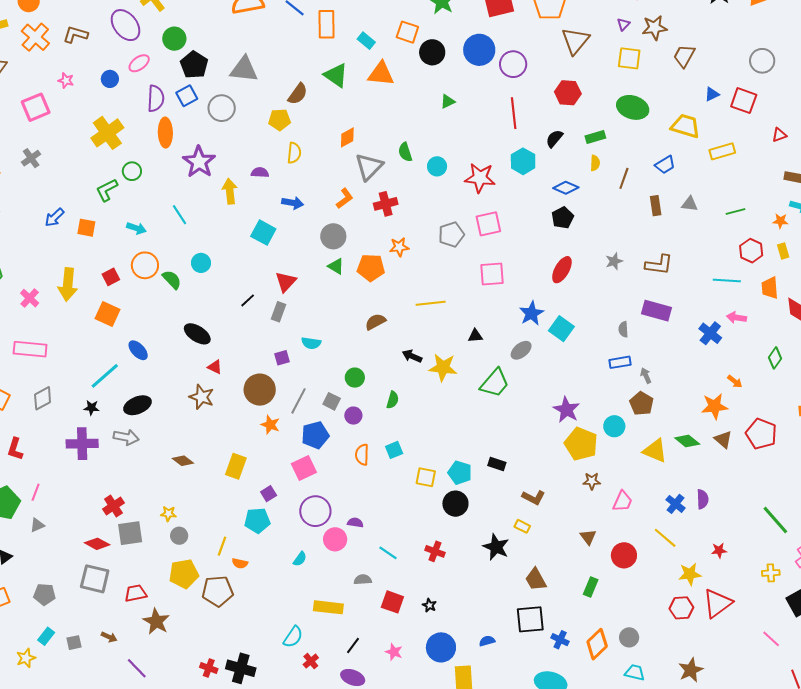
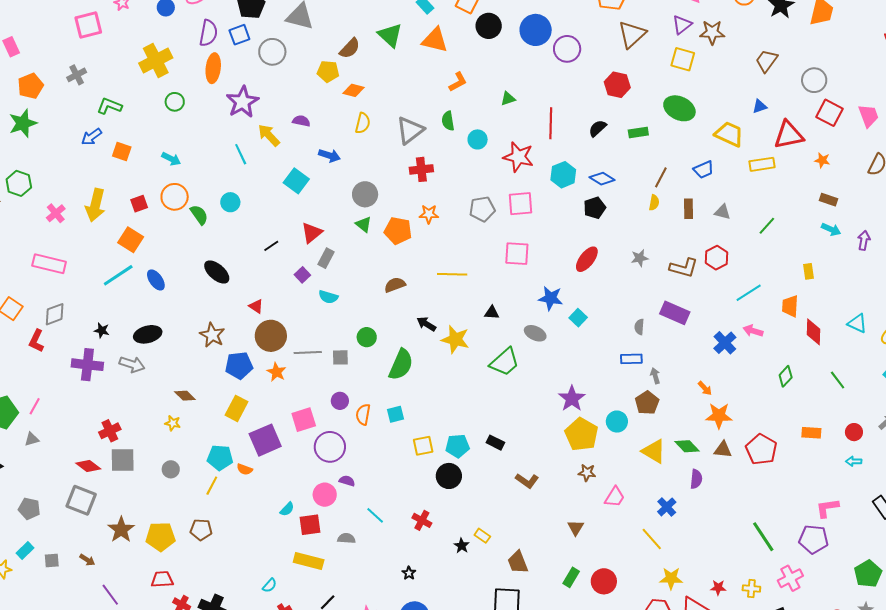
purple triangle: (624, 24) -> (682, 25), size x1.5
brown trapezoid: (684, 56) -> (767, 61), moved
green triangle: (448, 101) -> (508, 99), moved
red square: (744, 101) -> (829, 113), moved
red line: (514, 113) -> (551, 123), moved
red triangle: (779, 135) -> (789, 135), moved, size x2.0
orange diamond: (347, 137) -> (353, 90), moved, turned 35
yellow semicircle: (294, 153) -> (363, 123), moved
cyan hexagon: (523, 161) -> (563, 175), moved
yellow semicircle: (595, 163) -> (654, 203), moved
green L-shape: (107, 190) -> (109, 106), moved, turned 40
yellow arrow: (230, 191) -> (269, 135), turned -45
orange L-shape: (345, 198) -> (458, 82), moved
green line: (736, 212) -> (767, 226), turned -42
cyan line: (179, 215) -> (241, 154), moved
orange star: (780, 221) -> (822, 160), moved
red hexagon: (751, 251) -> (717, 258), moved
cyan line: (727, 280) -> (749, 293), turned -44
gray rectangle: (278, 312) -> (326, 258), moved
blue star: (531, 313) -> (551, 298), turned 30
cyan square: (561, 329) -> (578, 318), size x0.7
gray ellipse: (521, 350) -> (535, 333), turned 55
purple square: (282, 358) -> (302, 275), moved, turned -35
red triangle: (215, 367) -> (256, 306), moved
cyan line: (105, 376) -> (118, 275), moved
orange arrow: (735, 382) -> (705, 388), moved
green semicircle: (393, 400) -> (401, 365), size x1.8
gray line: (299, 401) -> (308, 352), turned 52
gray square: (332, 401) -> (340, 357), turned -36
purple circle: (353, 416) -> (340, 401), moved
blue pentagon: (315, 435) -> (239, 365), moved
brown triangle: (723, 439) -> (723, 450), turned -42
red L-shape: (15, 449) -> (36, 341), moved
cyan pentagon: (460, 473) -> (457, 446), turned -30
yellow square: (426, 477) -> (423, 446), turned -30
purple square: (269, 494) -> (265, 440), size x2.0
purple semicircle: (703, 499) -> (696, 479), moved
purple circle: (315, 511) -> (330, 447), moved
yellow star: (168, 514) -> (173, 423), moved
cyan pentagon: (257, 521) -> (220, 458), moved
yellow rectangle: (522, 526) -> (482, 536), moved
black star: (496, 547) -> (462, 546), moved, size x0.6
red star: (719, 550) -> (718, 588), moved
red circle: (624, 555) -> (604, 581), moved
orange semicircle: (240, 563) -> (245, 469), moved
yellow pentagon: (184, 574) -> (161, 537), moved
brown pentagon: (218, 591) -> (201, 530), size x0.7
red trapezoid: (136, 593) -> (162, 579), moved
red square: (392, 602) -> (310, 525), moved, turned -35
brown star: (156, 621) -> (121, 530), moved
cyan semicircle: (293, 637) -> (269, 585), size x0.7

